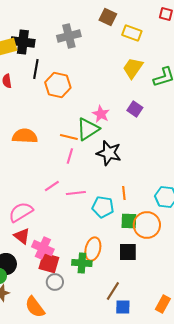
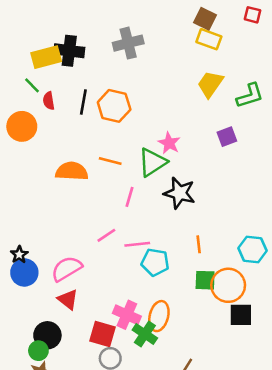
brown square: (108, 17) -> (205, 19), moved
black line: (36, 69) -> (83, 102), moved
purple square: (135, 109) -> (227, 137), moved, turned 35
orange line: (69, 137) -> (110, 161), moved
cyan pentagon: (103, 207) -> (155, 262), moved
pink cross: (43, 248) -> (127, 315), moved
black square: (128, 252) -> (241, 315), moved
green cross: (82, 263) -> (145, 334), turned 30

